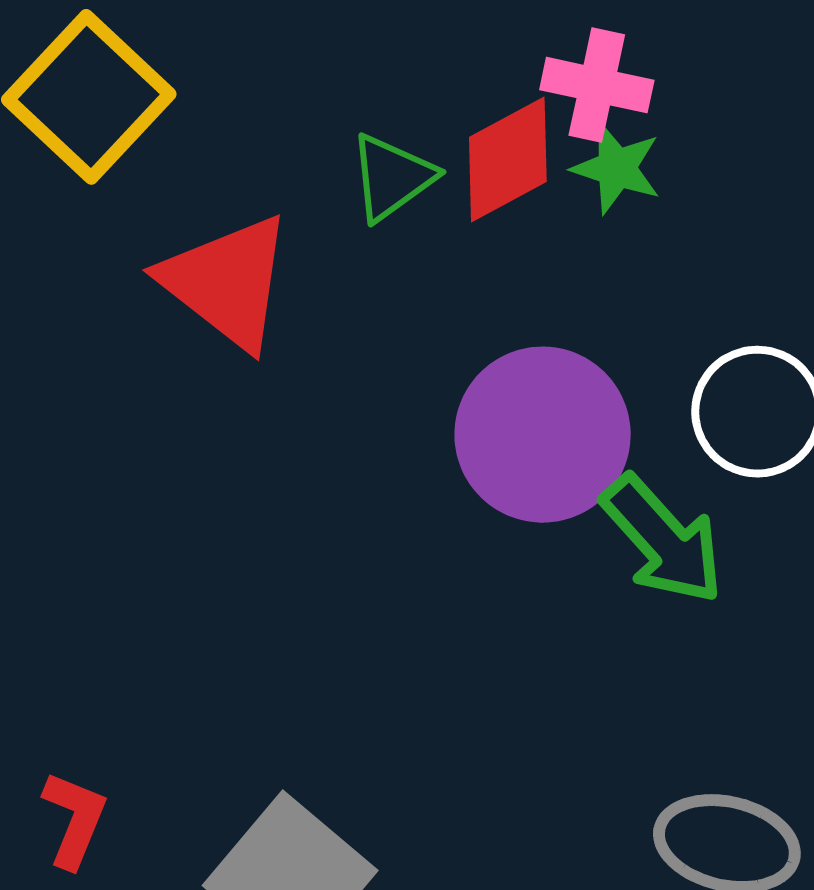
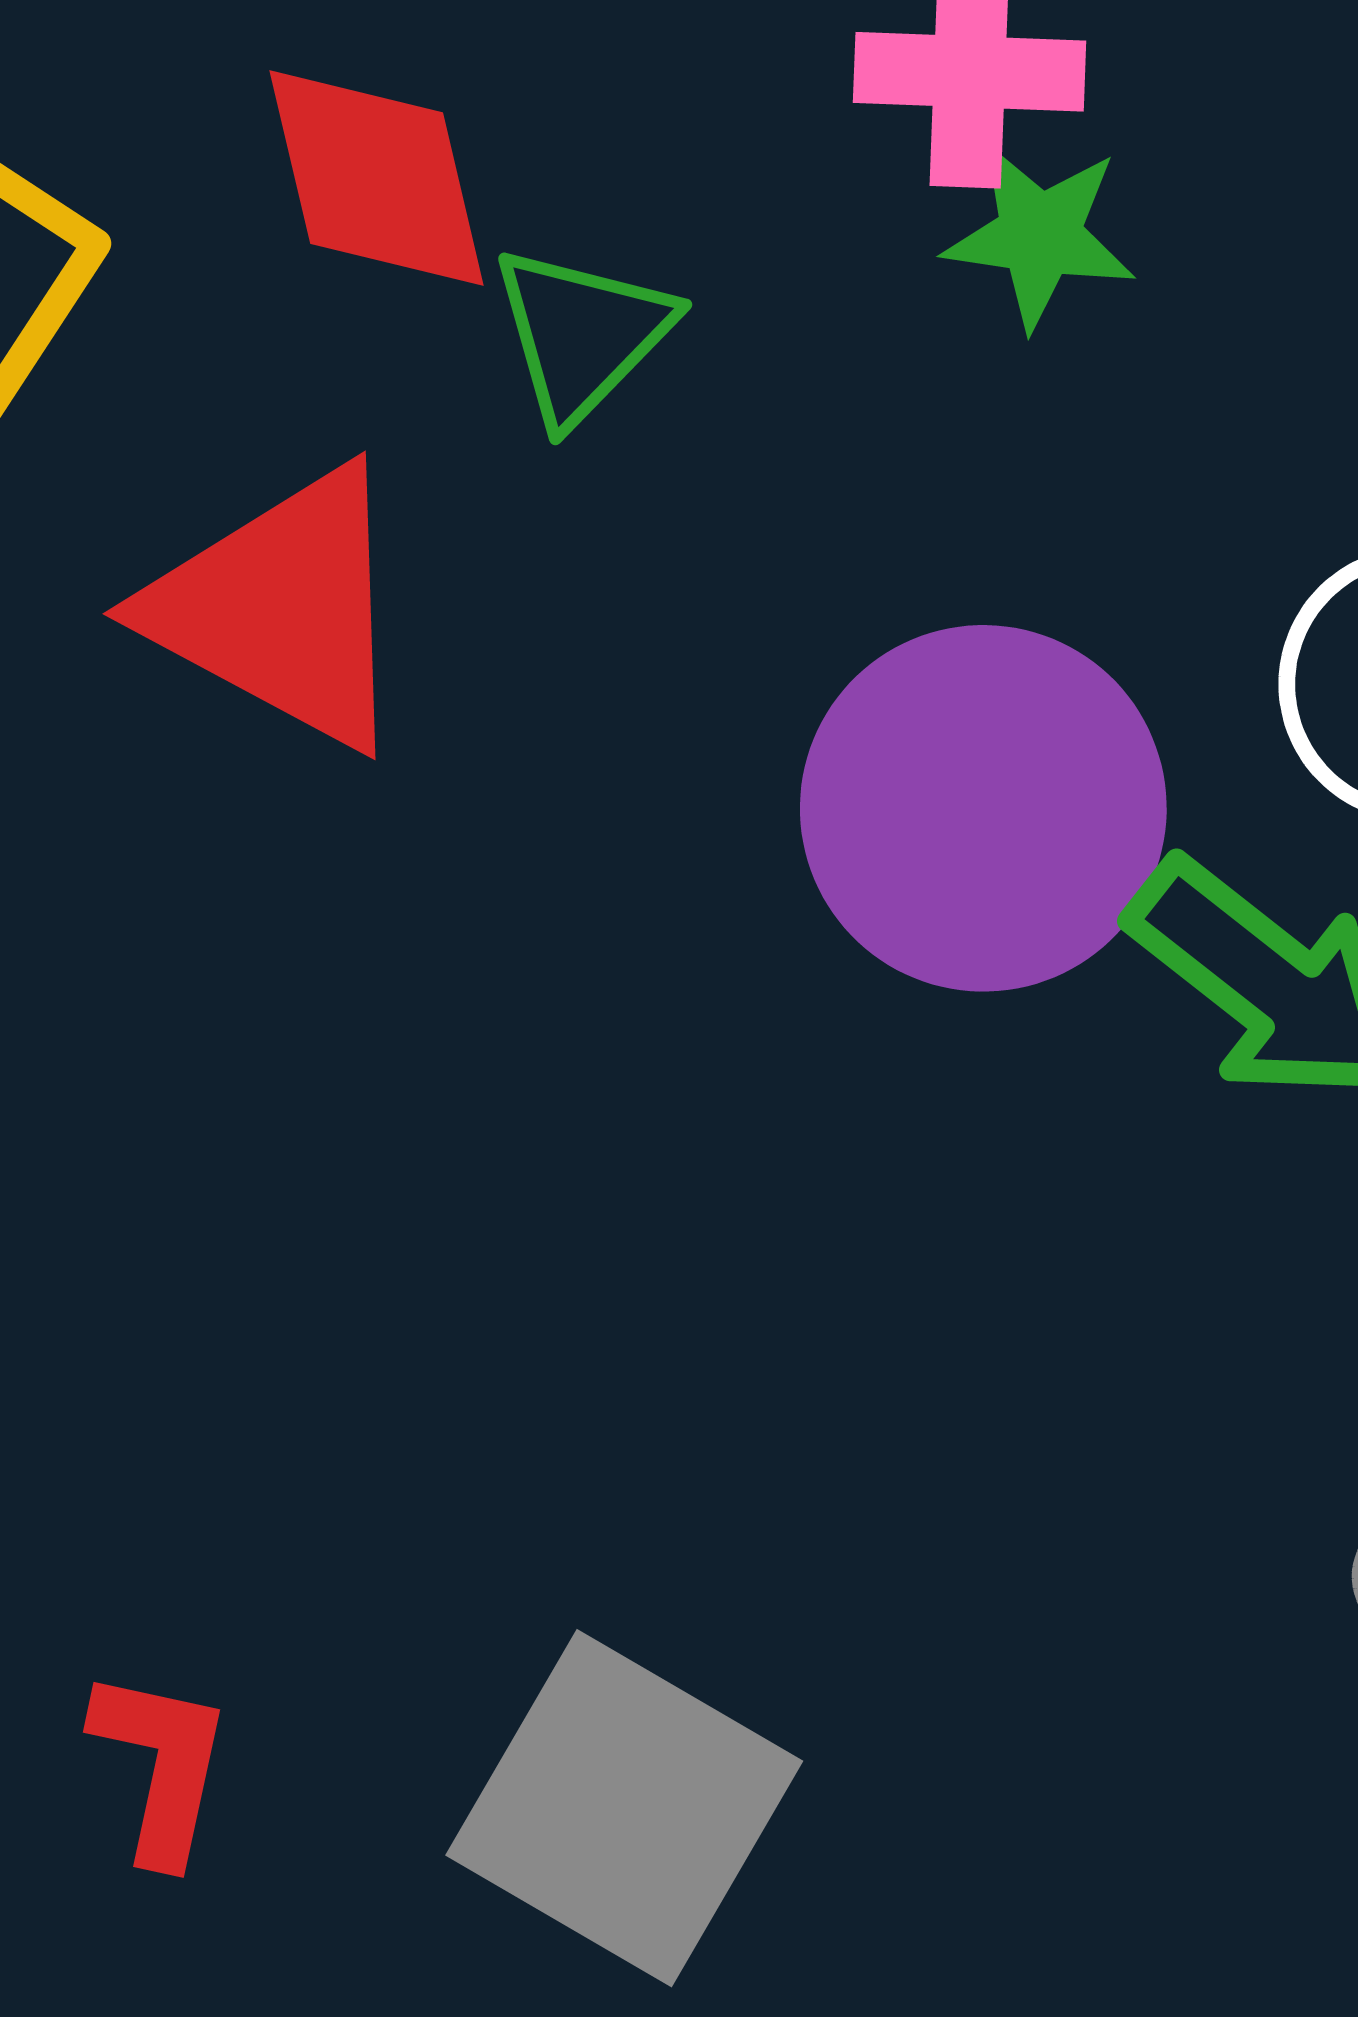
red diamond: (508, 159) -> (377, 178), moved, turned -65

